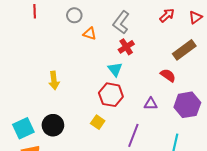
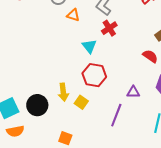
cyan triangle: (115, 69) -> (89, 46), moved
yellow arrow: (54, 80) -> (63, 92), moved
purple triangle: (151, 104) -> (133, 92), moved

